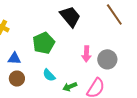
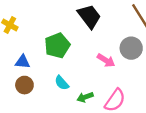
pink arrow: (86, 54) -> (106, 60), turned -63
gray circle: (107, 59) -> (131, 48), moved

